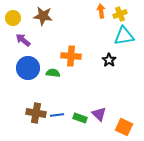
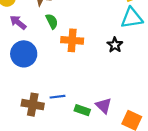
green semicircle: (53, 73) -> (52, 21), moved, turned 56
blue line: (57, 115) -> (57, 97), moved

